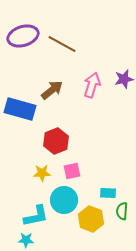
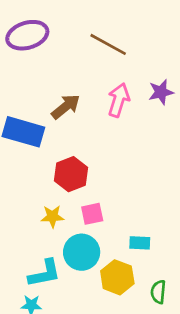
brown line: (62, 44) -> (108, 44), moved
green semicircle: (122, 211) -> (158, 292), moved

